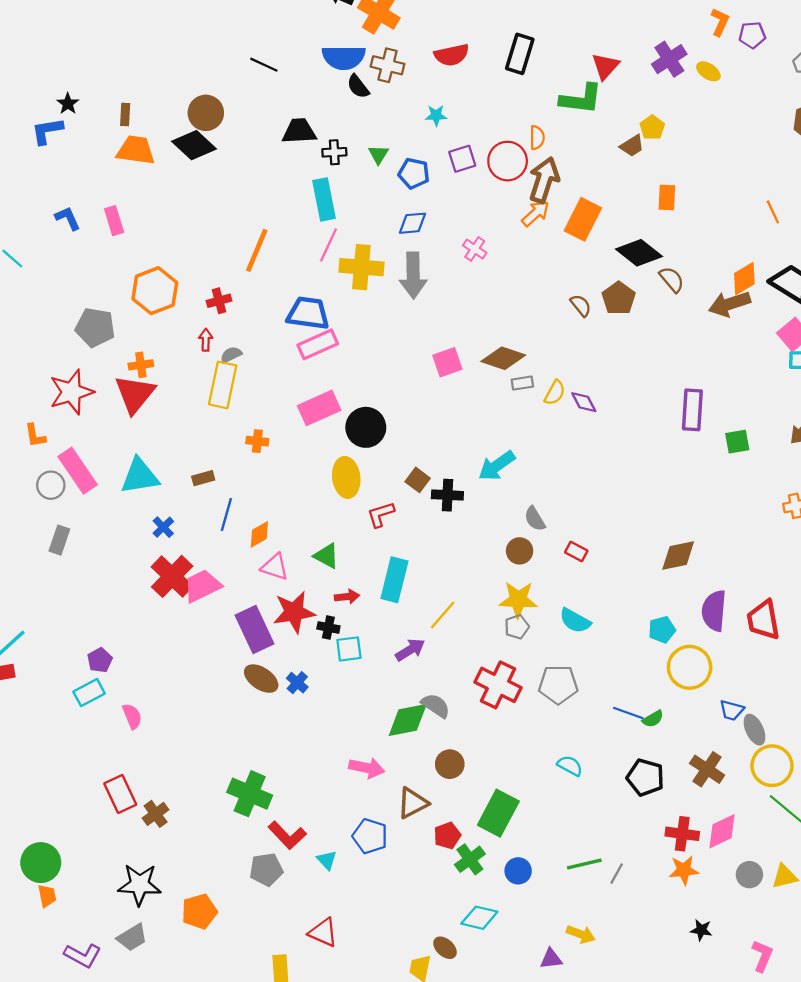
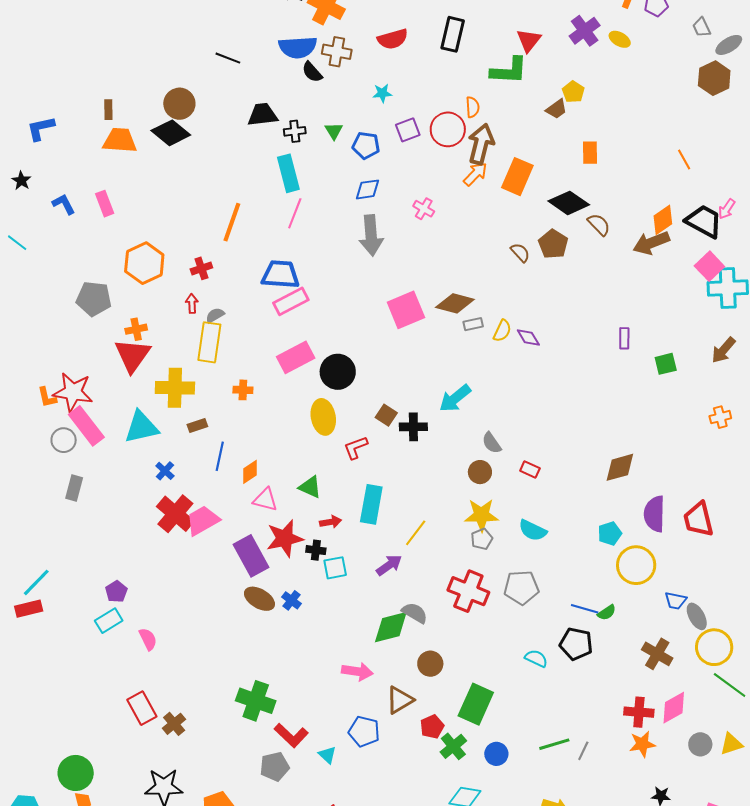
black star: (68, 104) -> (21, 181), moved
yellow cross: (361, 267) -> (175, 388), moved
pink square: (447, 362) -> (406, 310), size x1.4
red star: (71, 392) -> (73, 392), moved, turned 30
purple rectangle: (692, 410) -> (624, 338), size x0.6
black pentagon: (645, 777) -> (576, 644), moved

